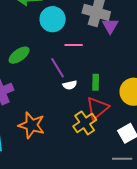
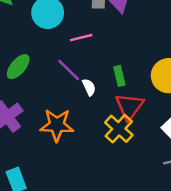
white semicircle: (70, 85) -> (89, 87), turned -88
orange star: (32, 125) -> (57, 125), moved

